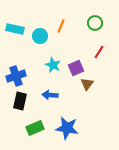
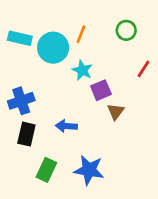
cyan circle: (40, 36) -> (53, 48), size x1.5
red line: (99, 52) -> (143, 69), moved
cyan star: (53, 65) -> (82, 70), moved
green rectangle: (35, 128) -> (46, 170), turned -42

